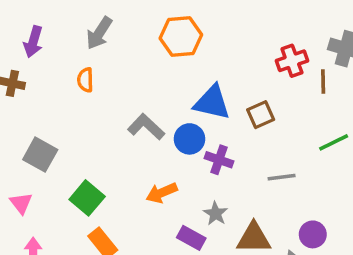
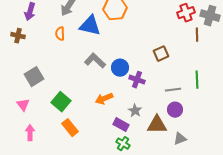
red cross: (292, 61) -> (186, 13), moved
blue triangle: (212, 102) -> (90, 26), moved
green line: (334, 142) -> (197, 80), moved, turned -66
gray square: (40, 155) -> (34, 77), turned 30
purple circle: (313, 234) -> (175, 110), moved

